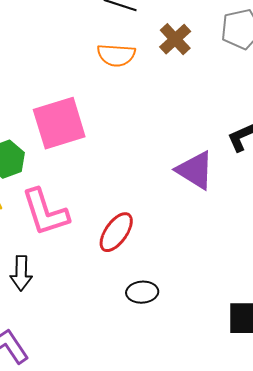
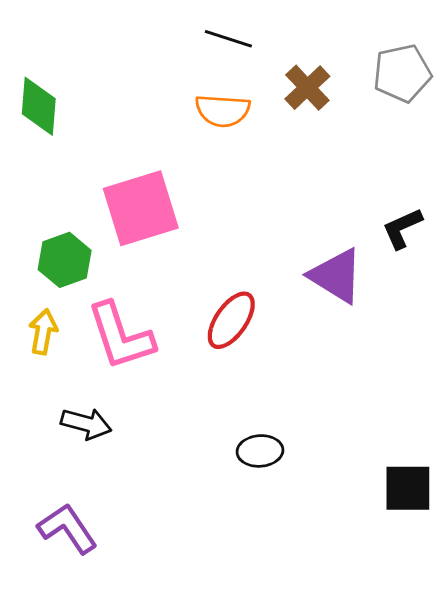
red ellipse: (116, 232) -> (231, 320), moved
black arrow: (21, 273) -> (86, 424), turned -76

